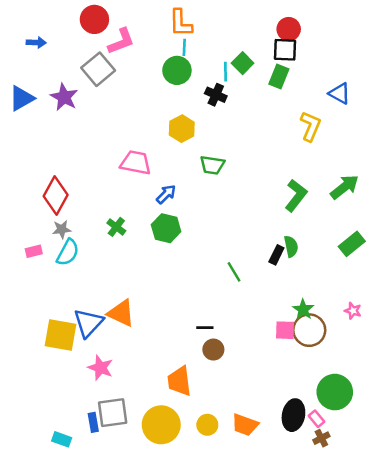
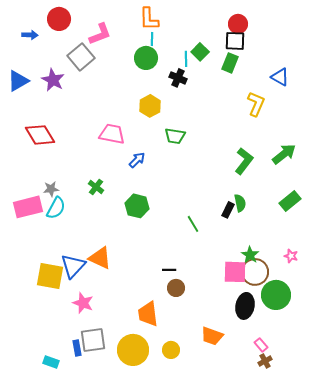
red circle: (94, 19) -> (59, 19), moved
red diamond: (56, 195) -> (40, 135), moved, turned -60
green hexagon: (166, 228) -> (137, 206), moved
pink rectangle: (34, 251) -> (28, 207), size x2.0
pink square: (285, 330) -> (235, 272), size x1.4
green circle: (335, 392) -> (276, 295), moved
black ellipse: (293, 415) -> (245, 306), moved
orange trapezoid: (245, 425) -> (212, 336), moved

